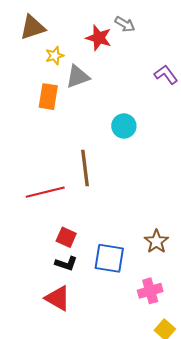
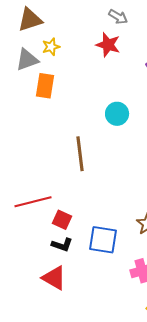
red star: (99, 38) -> (108, 45), moved
gray triangle: (78, 77) -> (27, 60), moved
red line: (45, 192) -> (33, 202), moved

